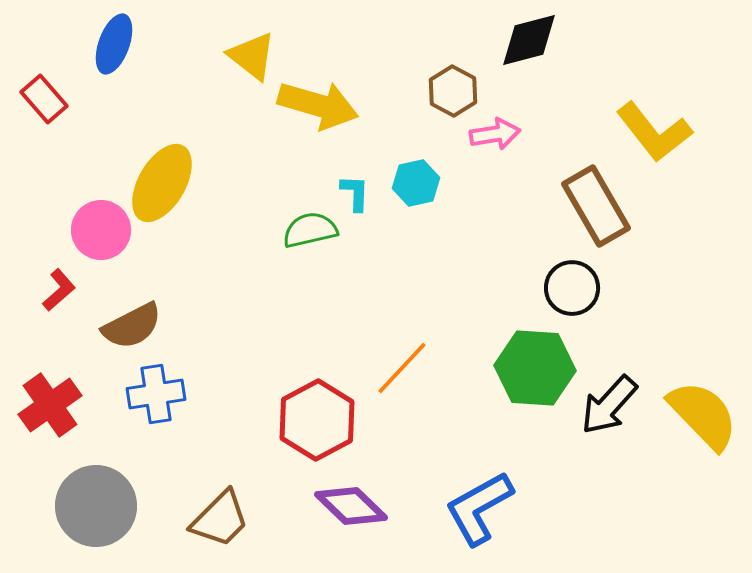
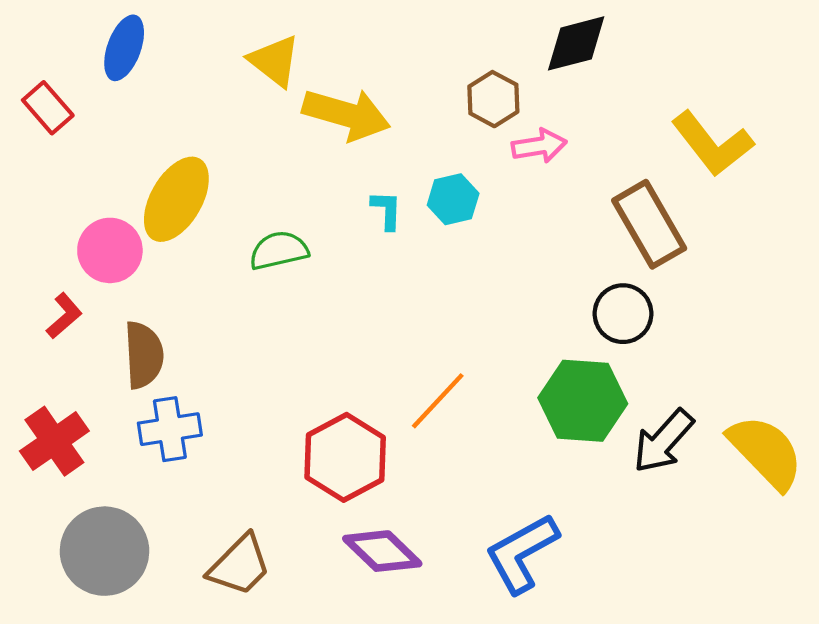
green semicircle: (310, 230) -> (279, 250), moved
brown semicircle: (132, 326) -> (144, 355), turned -66

